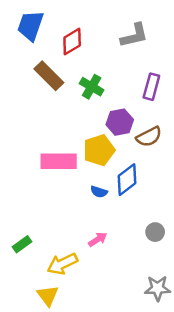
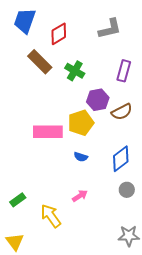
blue diamond: (127, 180) -> (121, 159), moved
yellow arrow: (62, 264) -> (51, 216), turned 80
yellow triangle: (48, 296) -> (15, 242), moved

